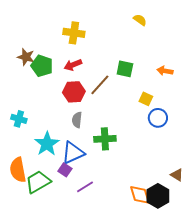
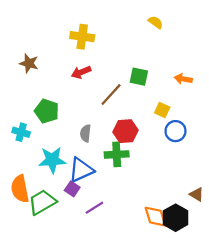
green pentagon: (42, 66) -> (47, 111), moved
red hexagon: (74, 92) -> (126, 131), moved
cyan star: (47, 144) -> (52, 160), turned 30

